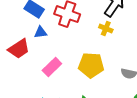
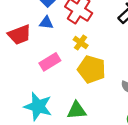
yellow cross: (106, 29) -> (81, 42), moved

